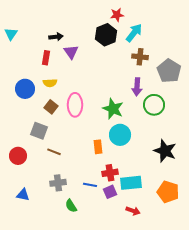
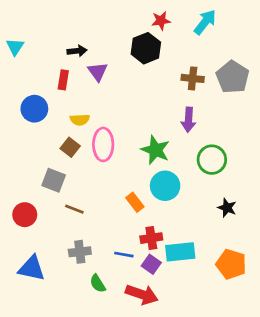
cyan arrow: (134, 33) -> (205, 22), moved
gray pentagon: (169, 71) -> (233, 77), moved
yellow semicircle: (50, 83) -> (80, 120), moved
blue circle: (25, 89) -> (34, 109), moved
green circle: (154, 105) -> (212, 160), moved
orange rectangle: (98, 147) -> (135, 202), turned -32
black star: (165, 151) -> (227, 208), size x0.6
purple square: (110, 192) -> (151, 264), turned -32
blue triangle: (23, 195) -> (32, 268), size x1.5
red arrow: (133, 211) -> (142, 294), moved, size x1.6

